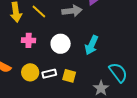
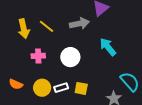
cyan arrow: (92, 45) -> (108, 47), moved, turned 120

